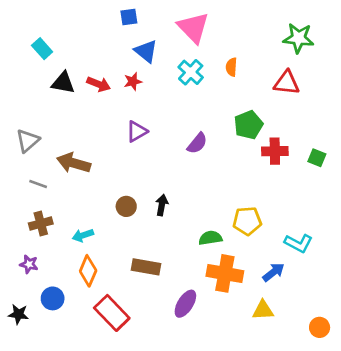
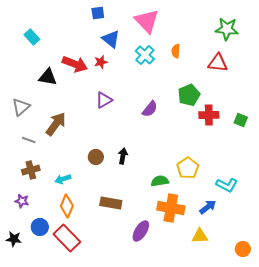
black triangle: (63, 83) -> (48, 77), moved
red arrow: (99, 84) -> (75, 64), size x1.4
brown arrow: (74, 163) -> (56, 124), turned 110
yellow pentagon: (247, 221) -> (188, 168), turned -30
red rectangle: (112, 313) -> (67, 238), moved

